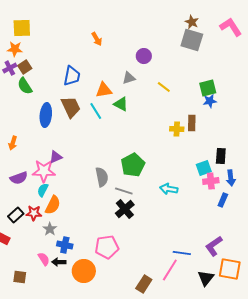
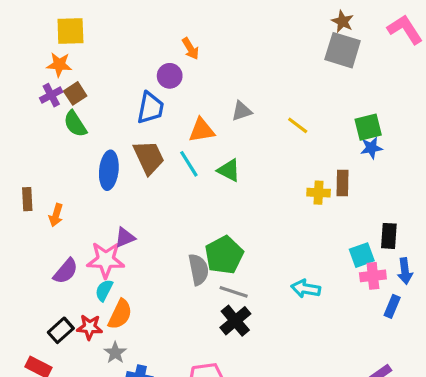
purple circle: (144, 56) -> (170, 76), moved
green triangle: (121, 104) -> (229, 170), moved
green pentagon: (133, 165) -> (224, 255), moved
purple semicircle: (19, 178) -> (66, 271), turned -30

